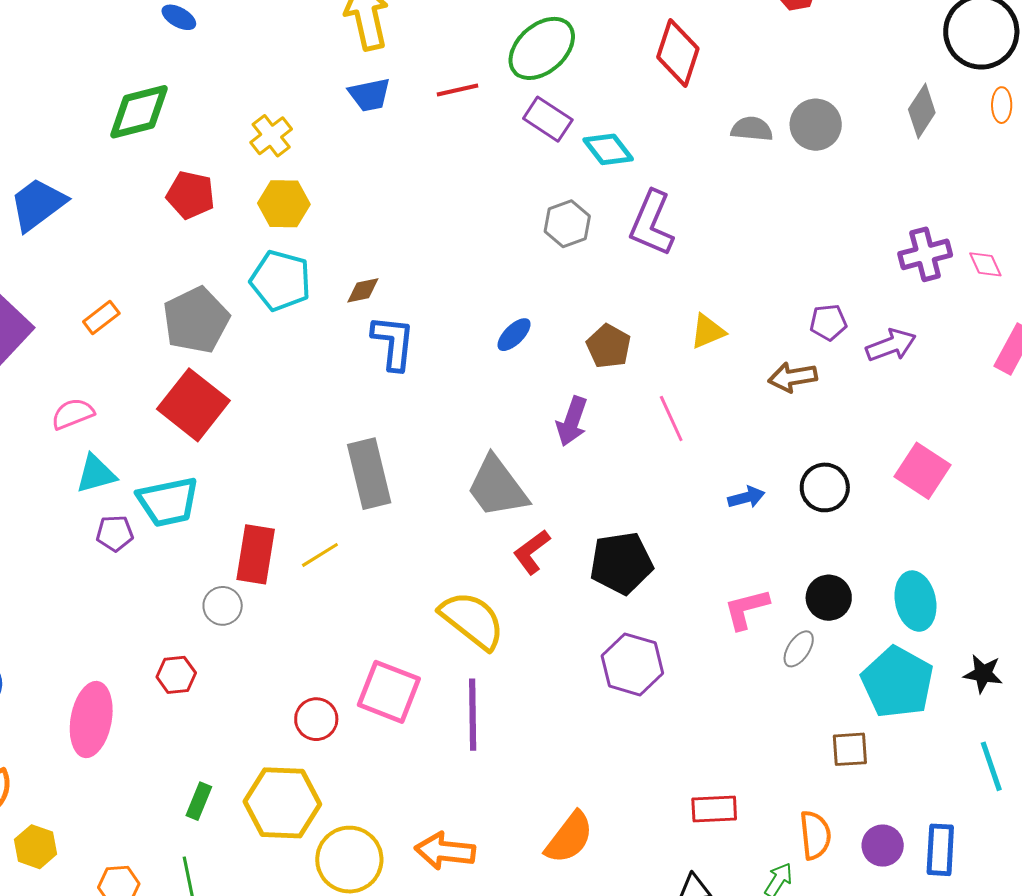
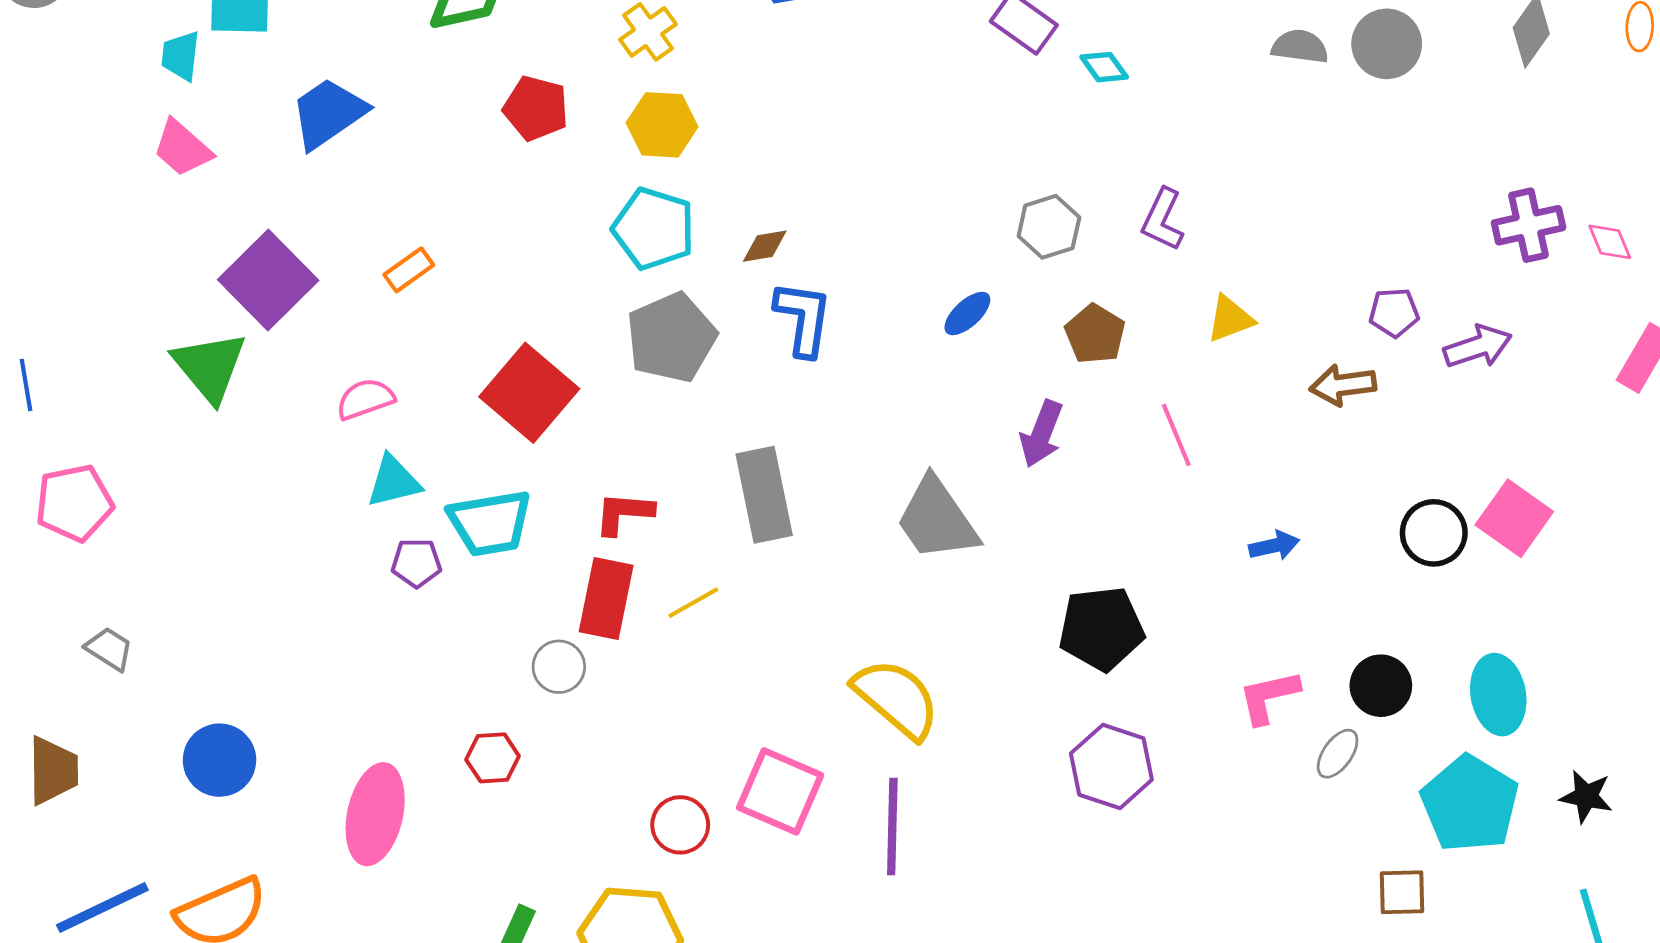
cyan diamond: (608, 149) -> (1104, 67), size x0.7
purple L-shape: (652, 223) -> (1163, 220), moved, size x0.7
gray hexagon: (567, 224) -> (1049, 227), moved
gray pentagon: (196, 320) -> (671, 338), moved
black circle: (825, 487) -> (1434, 533), moved
red L-shape: (532, 552) -> (624, 513), moved, turned 39

